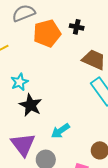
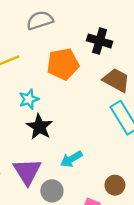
black cross: (77, 27) -> (100, 41), size x1.5
orange pentagon: (47, 33) -> (63, 64), moved

